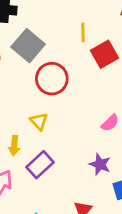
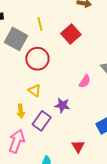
yellow line: (83, 32) -> (40, 24), moved
purple star: (100, 164) -> (62, 105), moved

